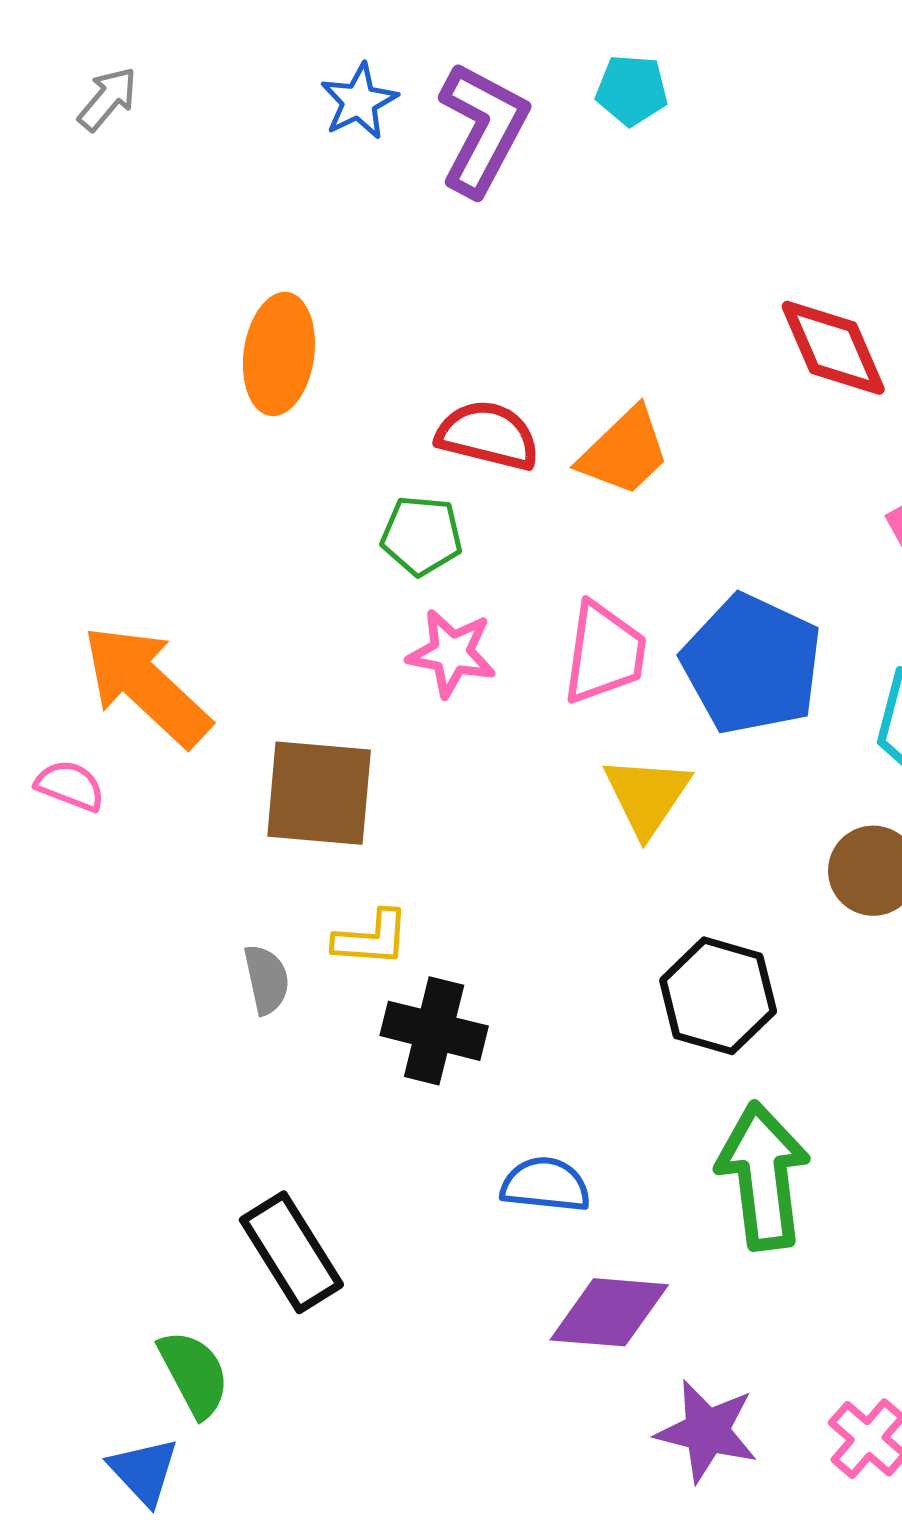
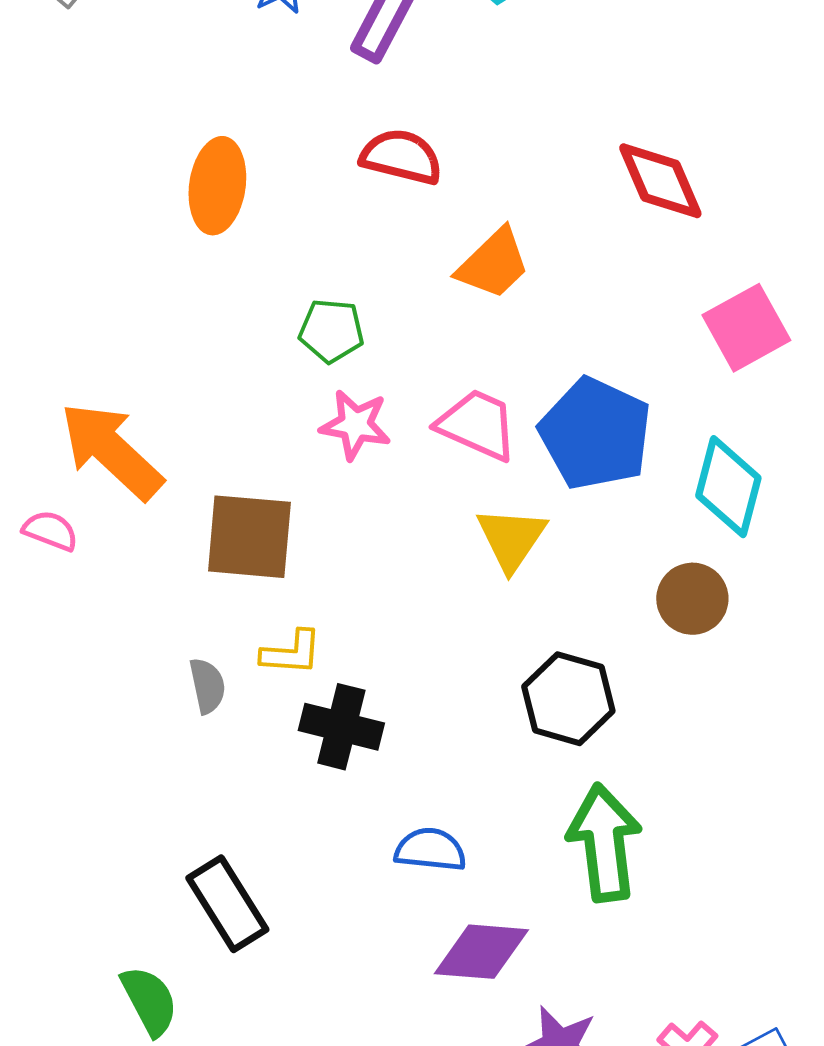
red semicircle: (488, 435) -> (401, 157), moved
pink trapezoid: (604, 653) -> (477, 425), turned -74

